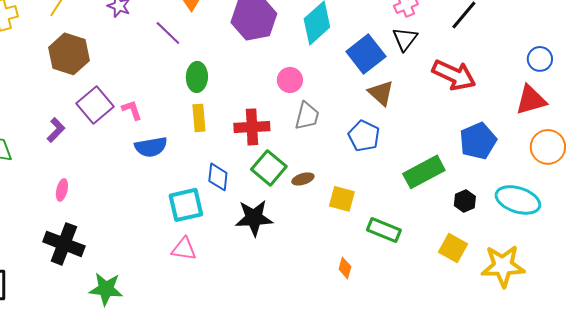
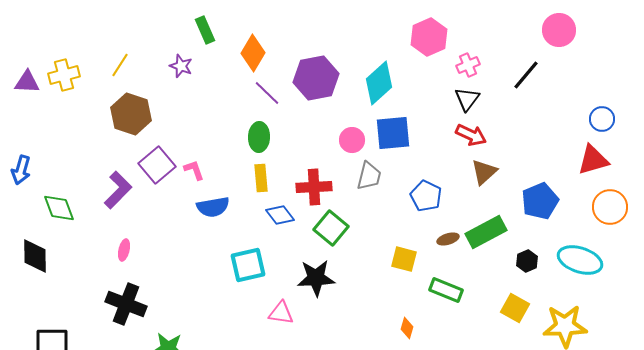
purple line: (168, 33) -> (267, 93), moved
blue square: (366, 54) -> (393, 133), moved, turned 33
red arrow: (454, 75) -> (471, 135), moved, size x0.7
brown triangle: (381, 93) -> (484, 172), moved, turned 36
purple L-shape: (56, 130) -> (118, 190), size x1.5
blue diamond: (218, 177) -> (280, 215), moved, turned -44
brown ellipse: (303, 179) -> (448, 239), moved
pink triangle: (184, 249) -> (281, 313), moved

